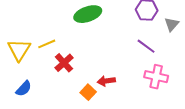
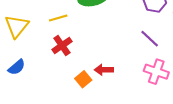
yellow line: (47, 44) -> (58, 18), moved

